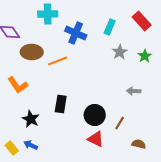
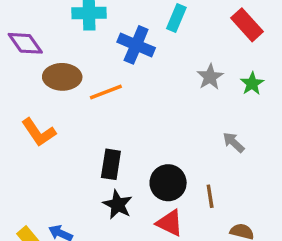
cyan rectangle: (110, 27) -> (176, 18), moved
gray arrow: (134, 91) -> (234, 142), turned 40
black star: (31, 119) -> (118, 205), moved
brown line: (120, 123) -> (210, 196), turned -40

